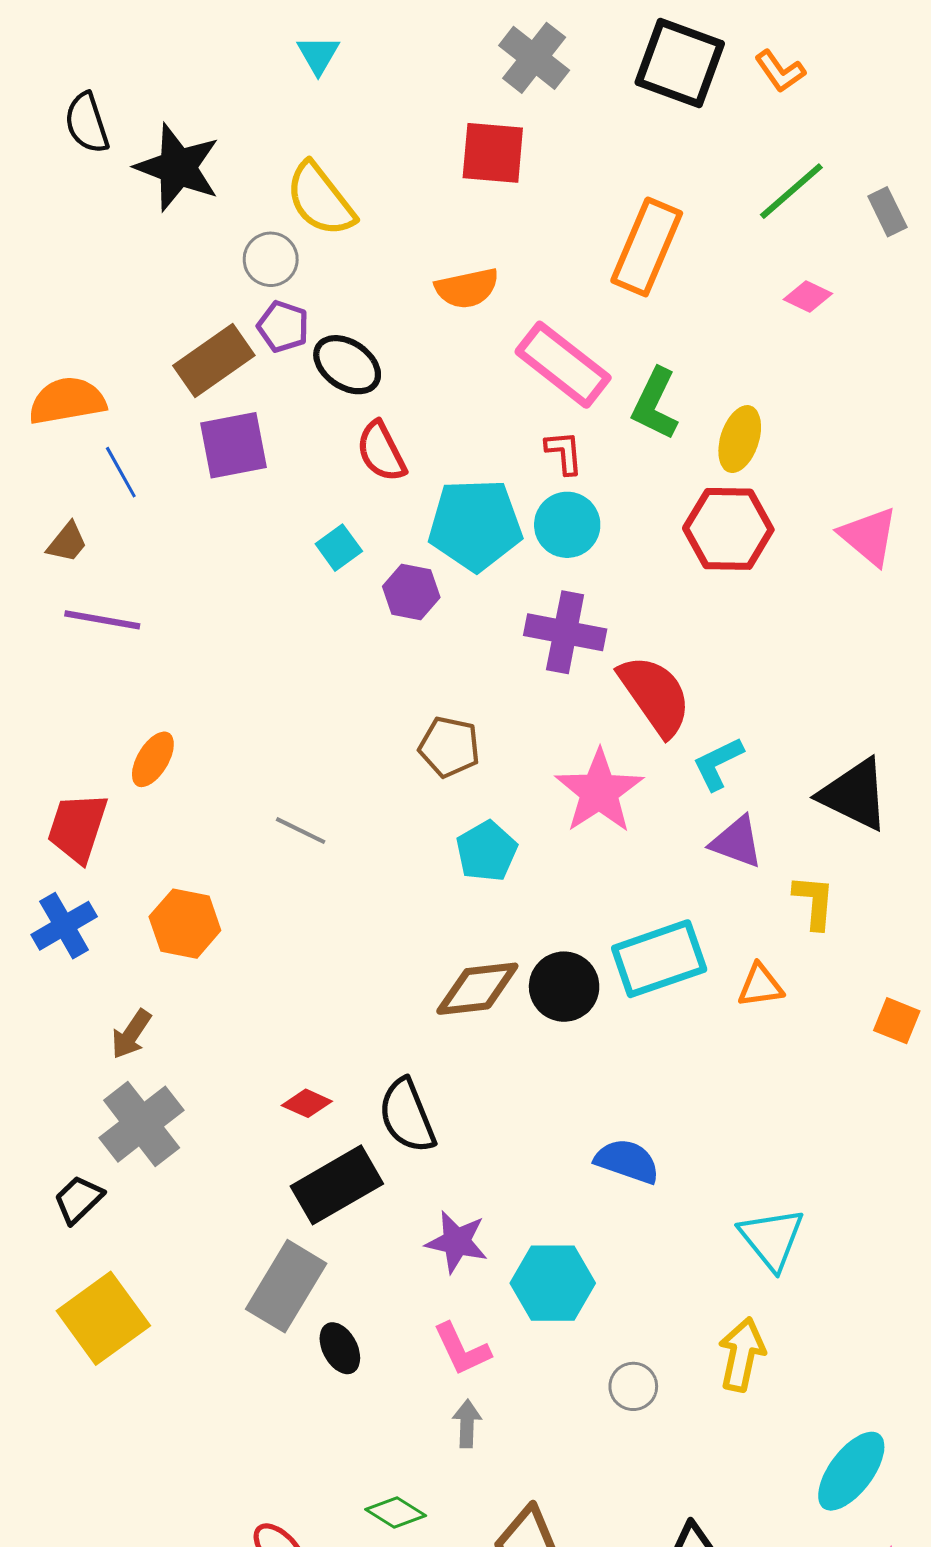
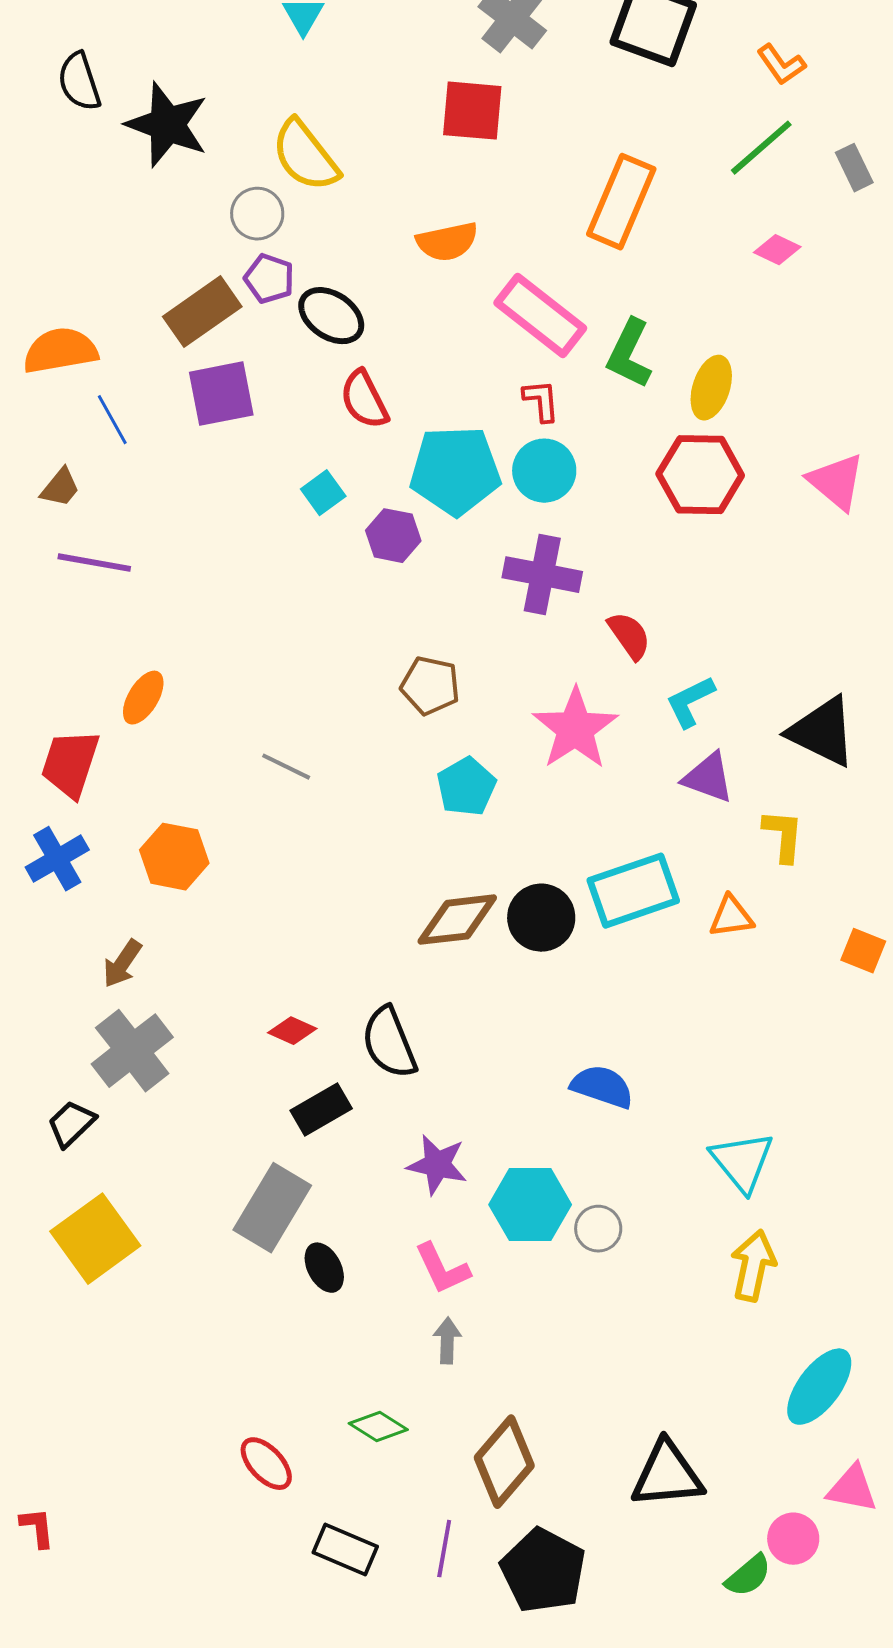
orange L-shape: (780, 71) -> (781, 65), moved
red semicircle: (655, 695) -> (629, 636), size x0.6
black rectangle: (337, 1185) -> (321, 1110), size x0.7
yellow arrow: (742, 1354) -> (753, 1266), moved
gray circle: (633, 1386) -> (598, 1229), moved

